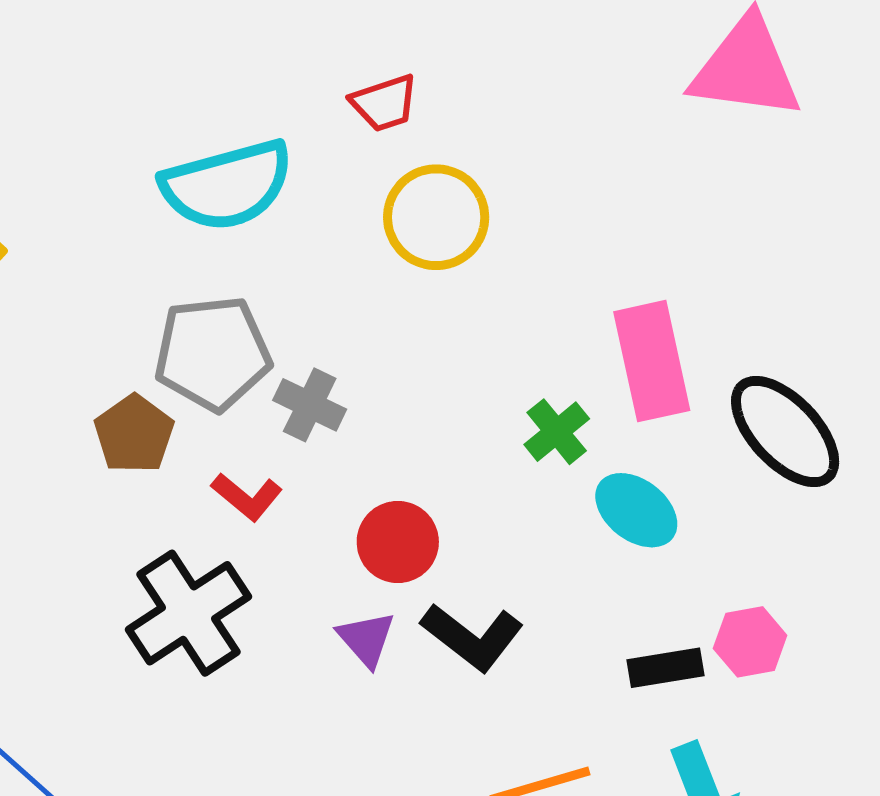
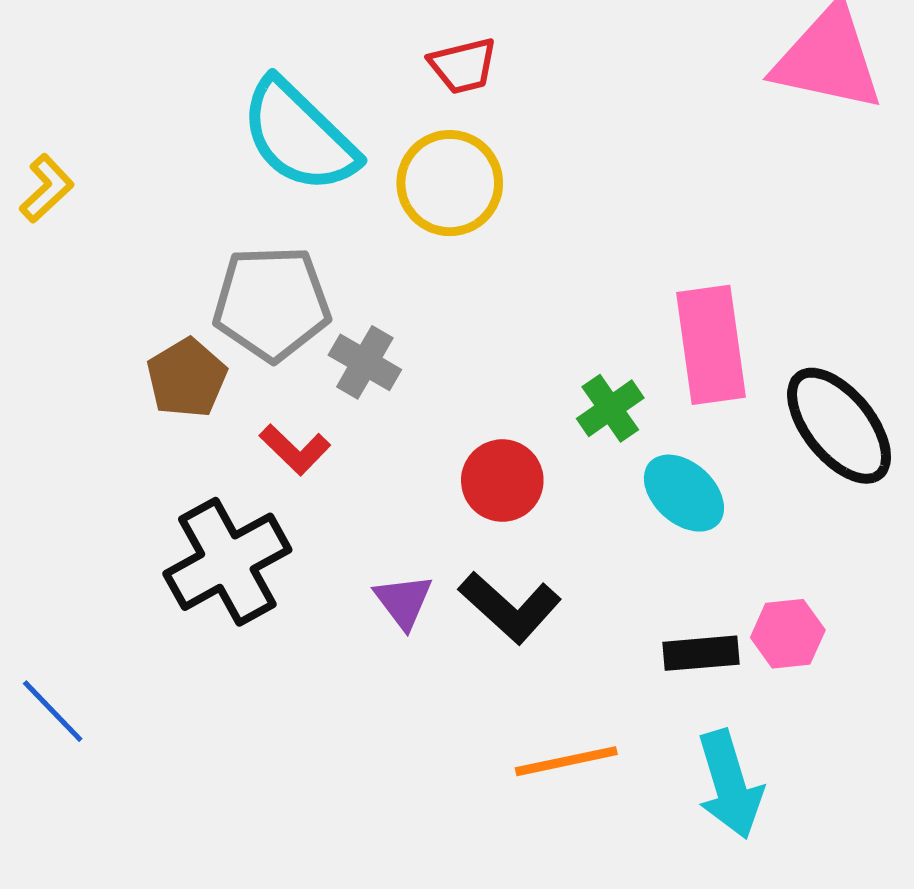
cyan semicircle: (227, 185) -> (299, 136), turned 55
yellow circle: (436, 217) -> (450, 183), moved
red circle: (398, 542) -> (502, 481), moved

